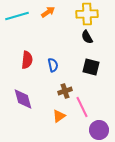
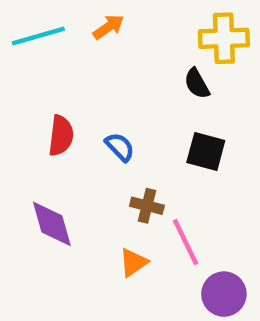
yellow cross: (87, 14) -> (224, 38), moved
blue semicircle: (53, 65) -> (120, 147), turned -32
brown cross: (65, 91) -> (147, 206), turned 32

